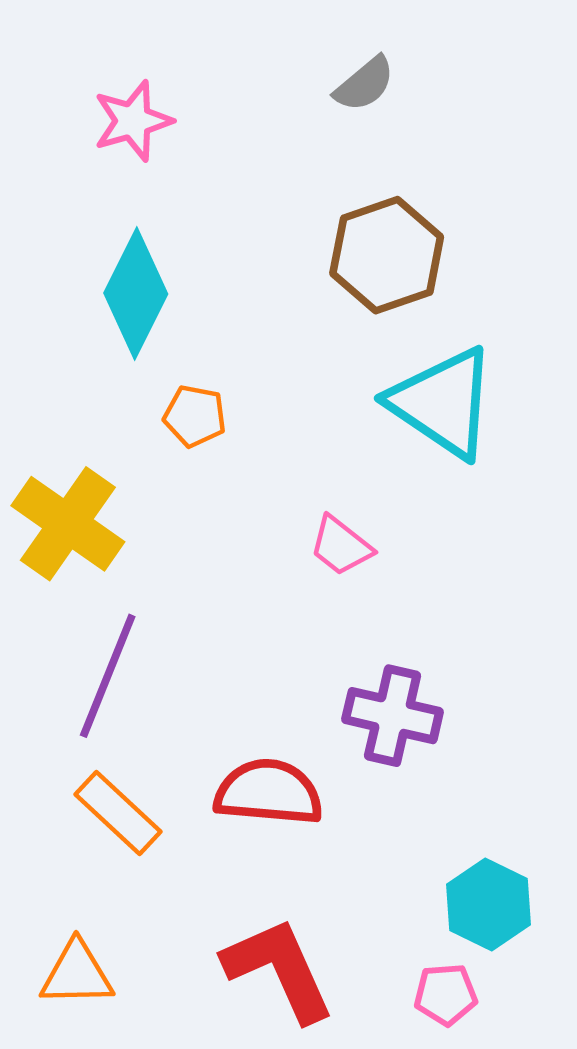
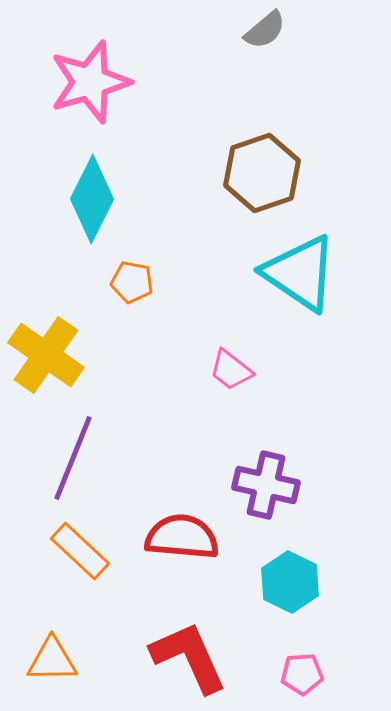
gray semicircle: (364, 84) -> (265, 30), moved
pink star: (133, 121) -> (90, 82), size x1.5
cyan hexagon: (488, 904) -> (290, 582), moved

